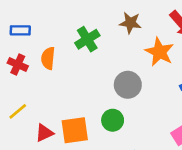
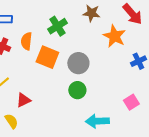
gray circle: (128, 85) -> (78, 63), moved
orange square: (75, 130) -> (47, 57), moved, turned 30

